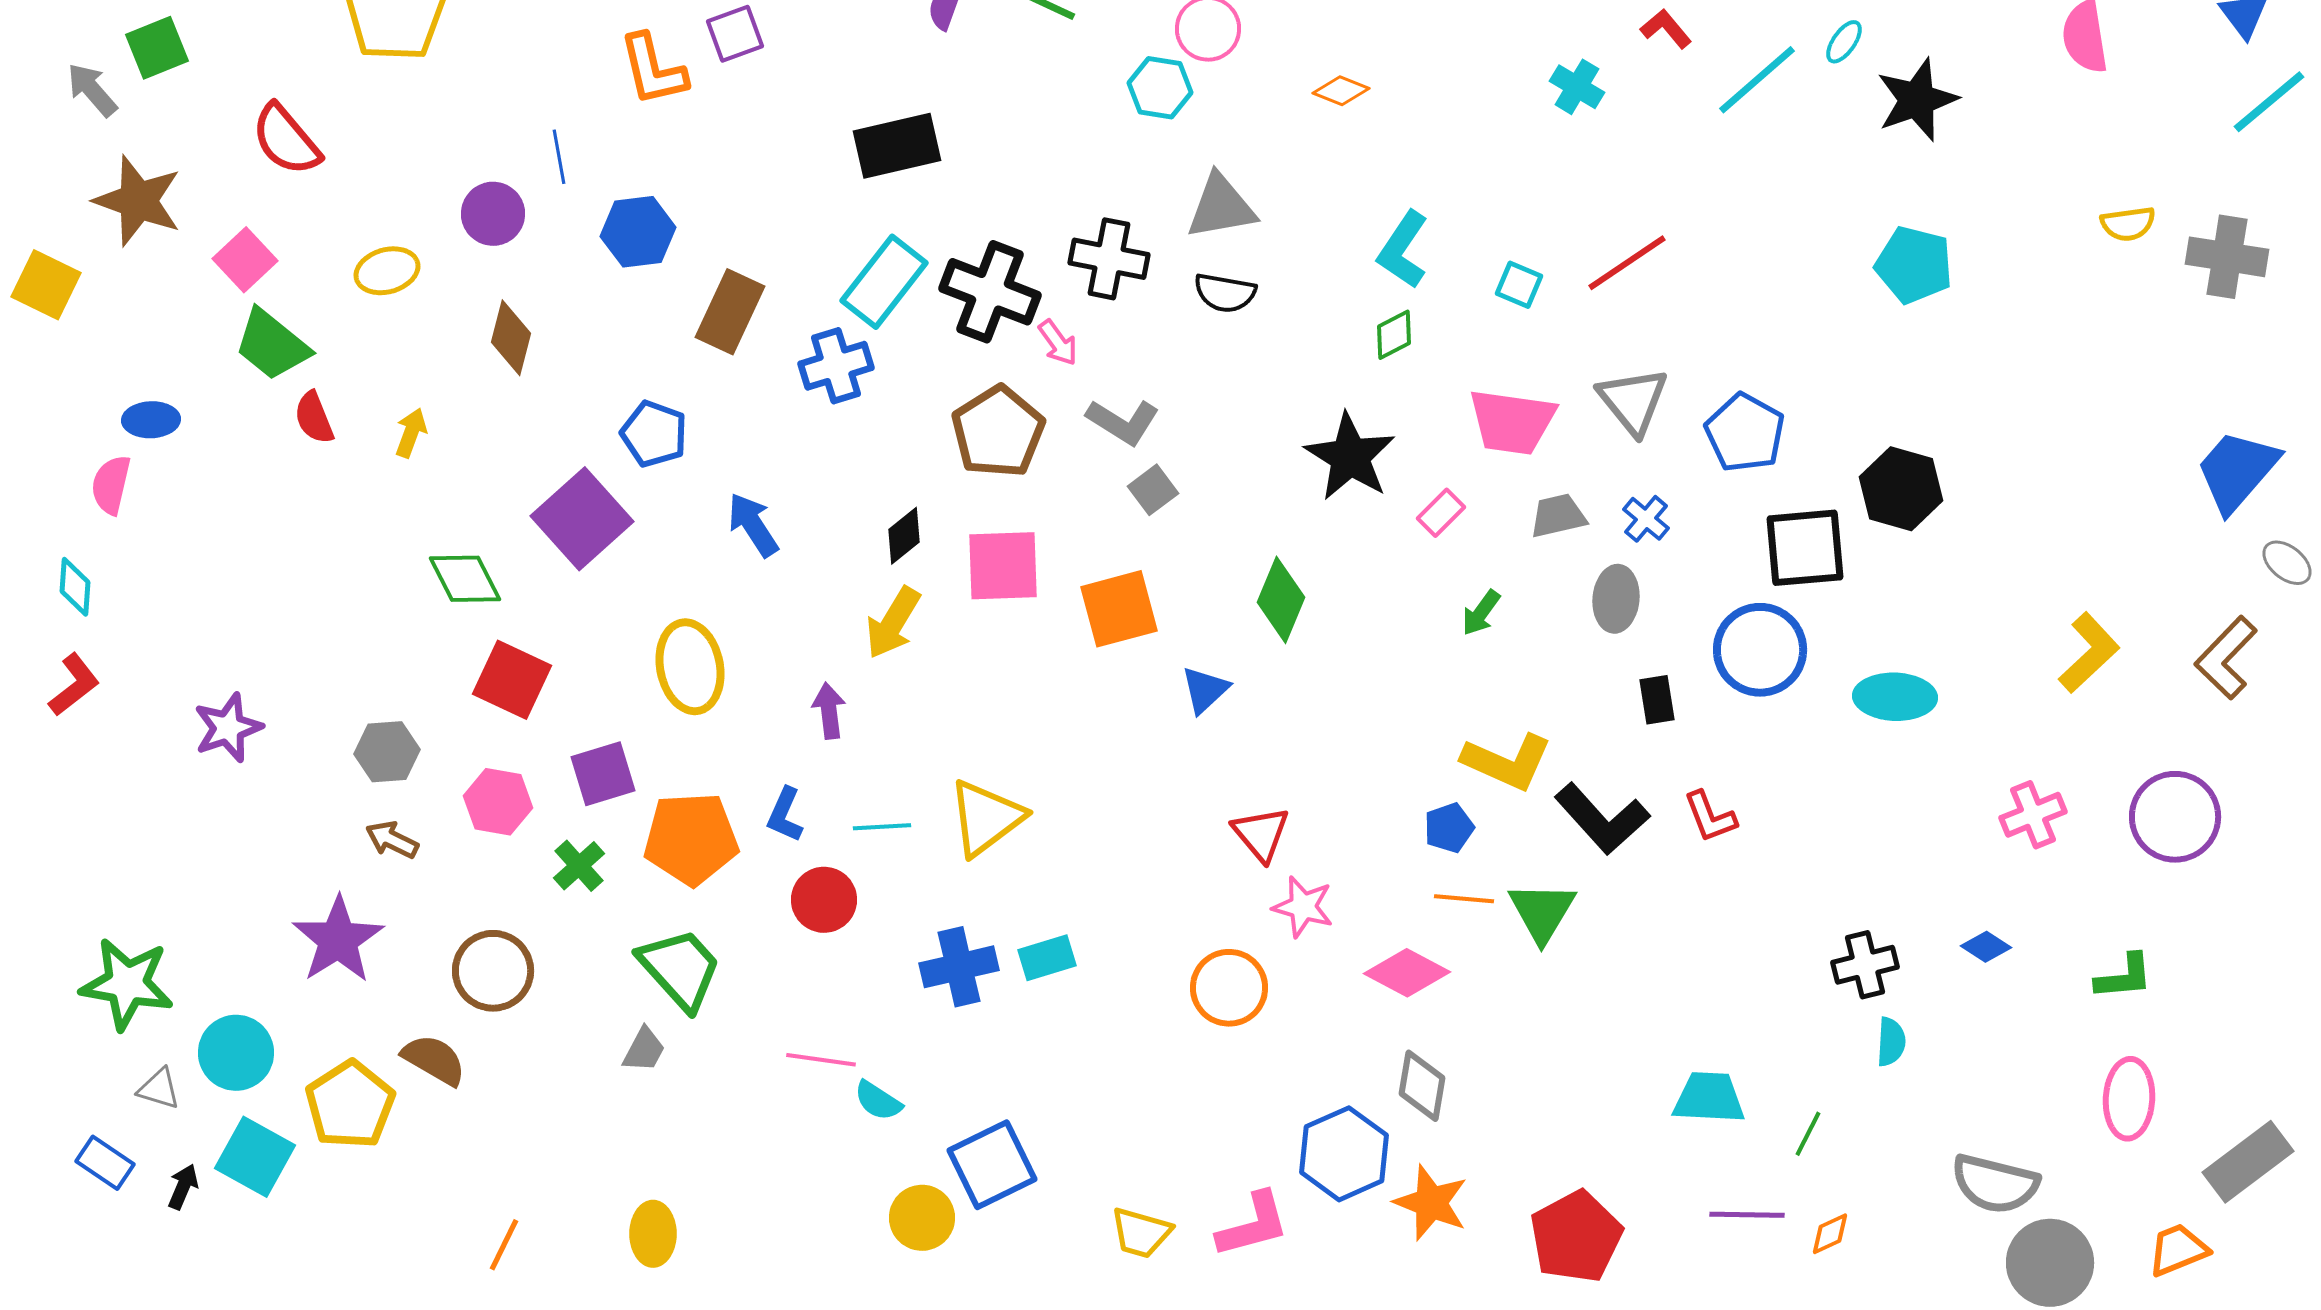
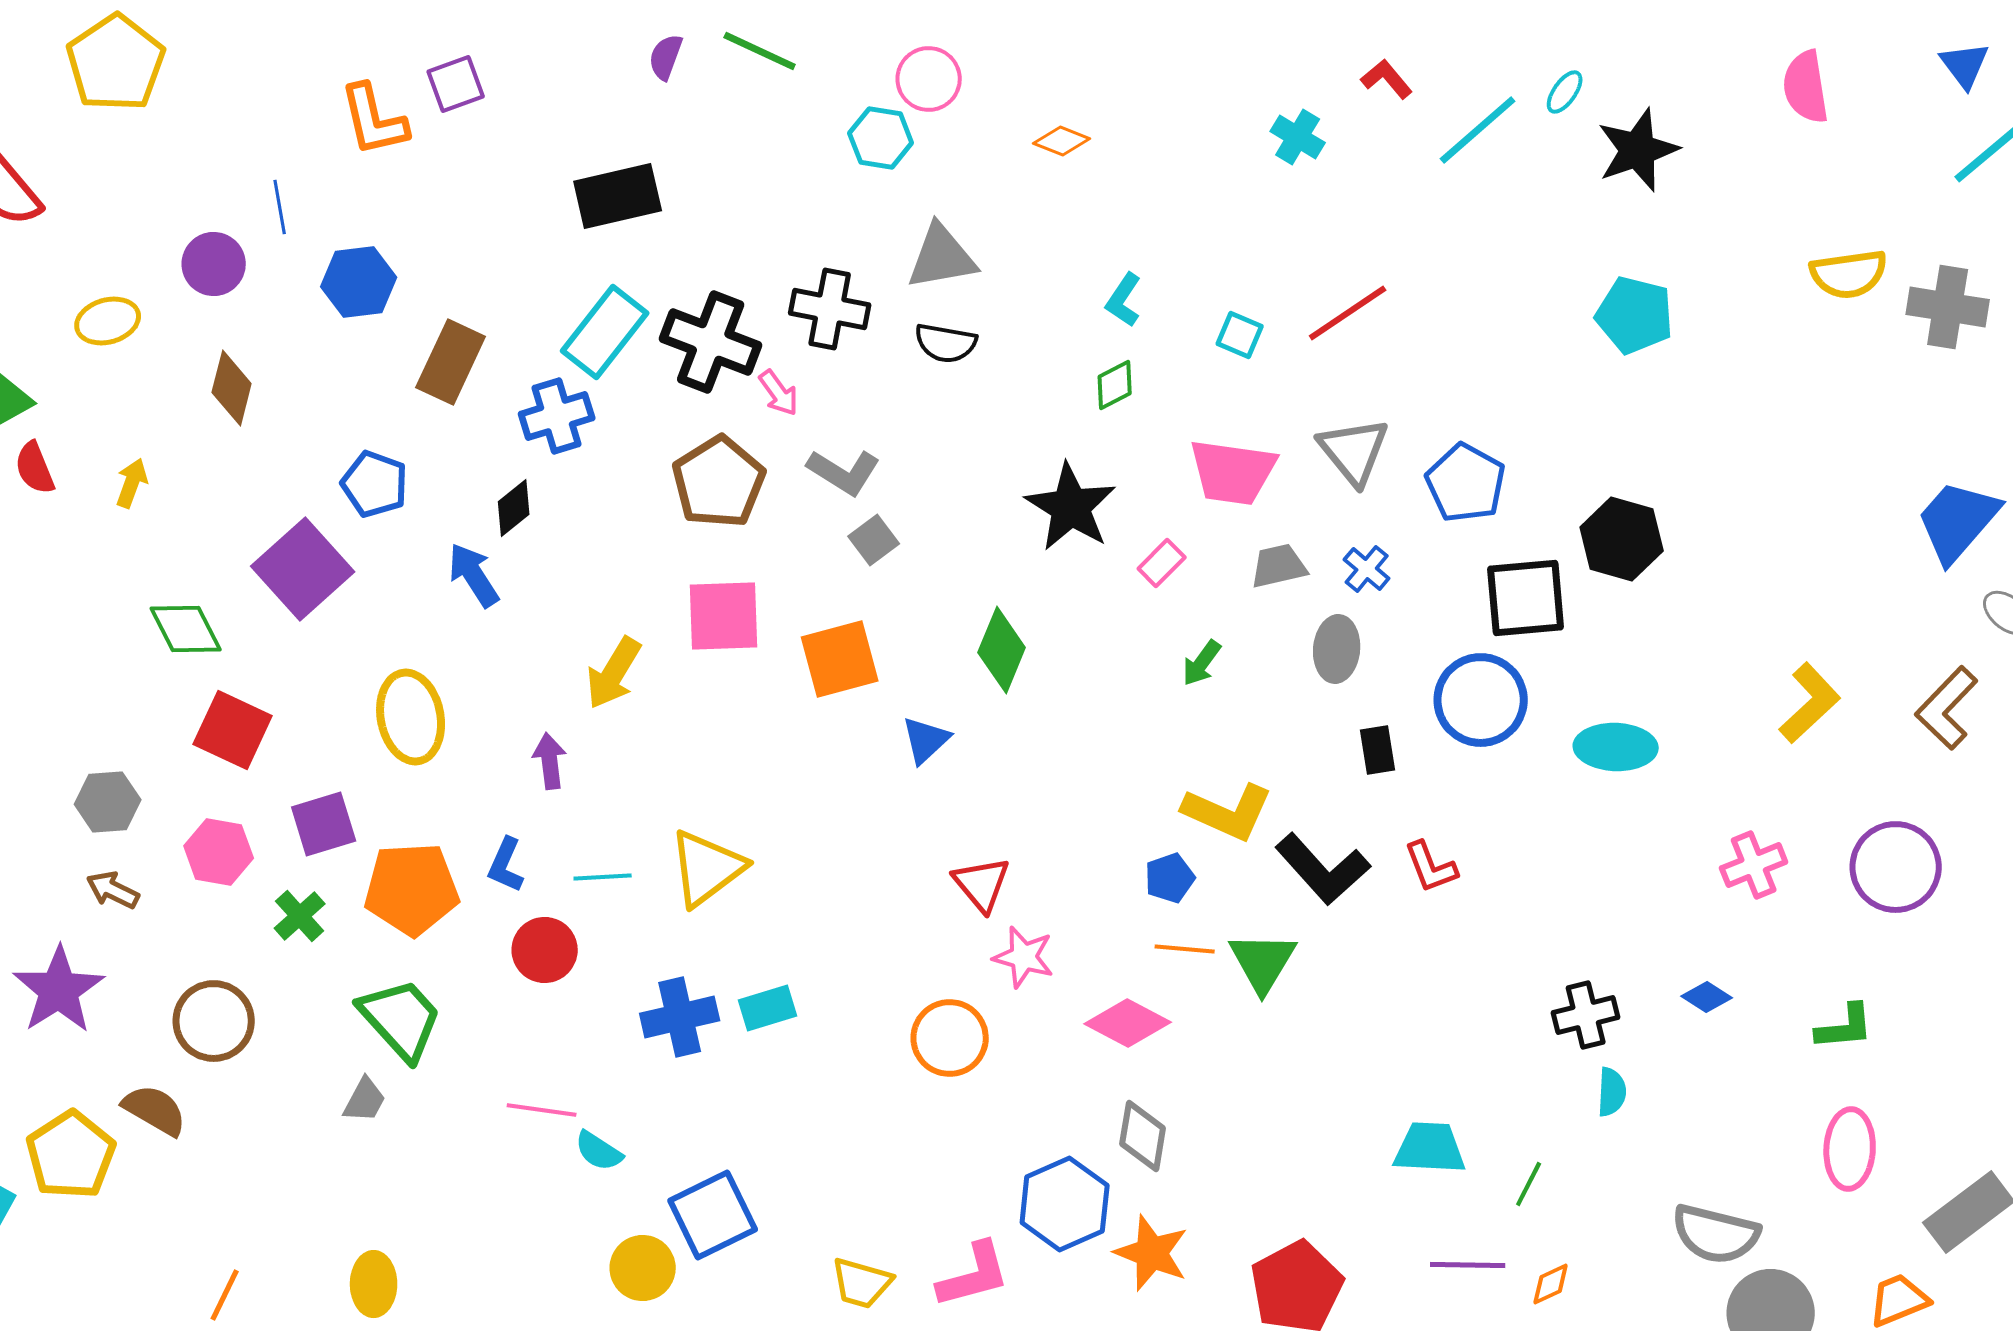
yellow semicircle: (2128, 224) -> (1849, 274), size x1.4
cyan L-shape: (1403, 250) -> (1124, 300), size x0.7
black diamond: (904, 536) -> (514, 508), moved

